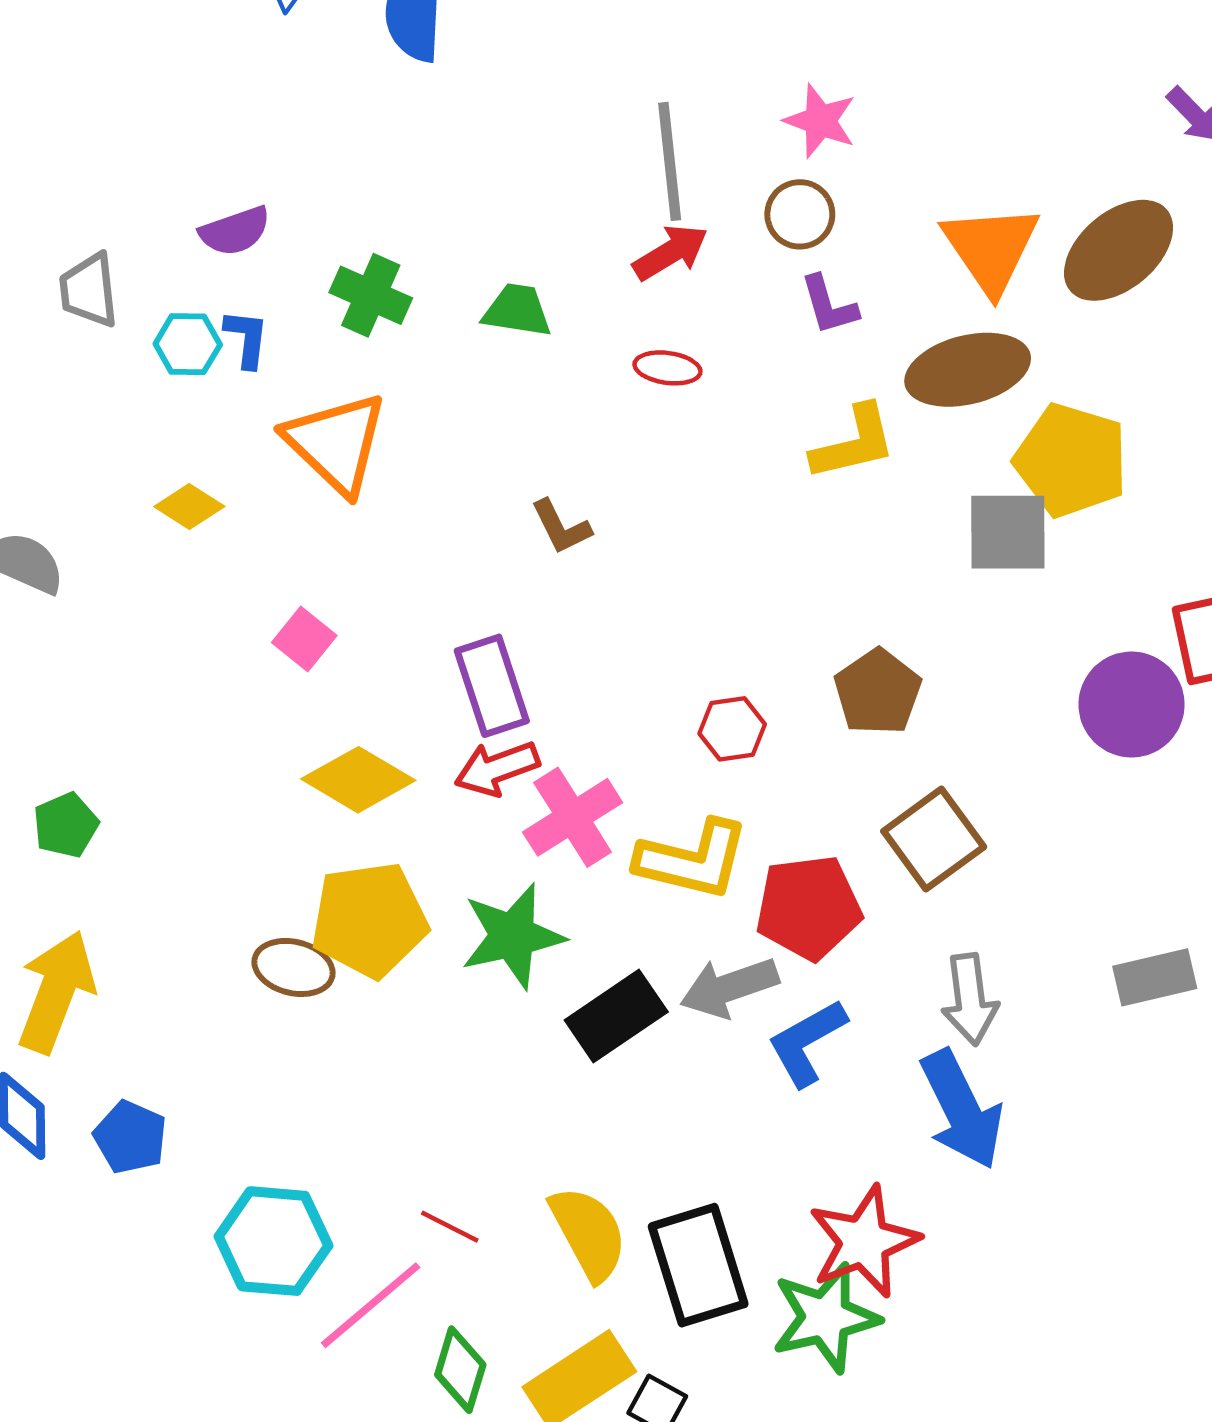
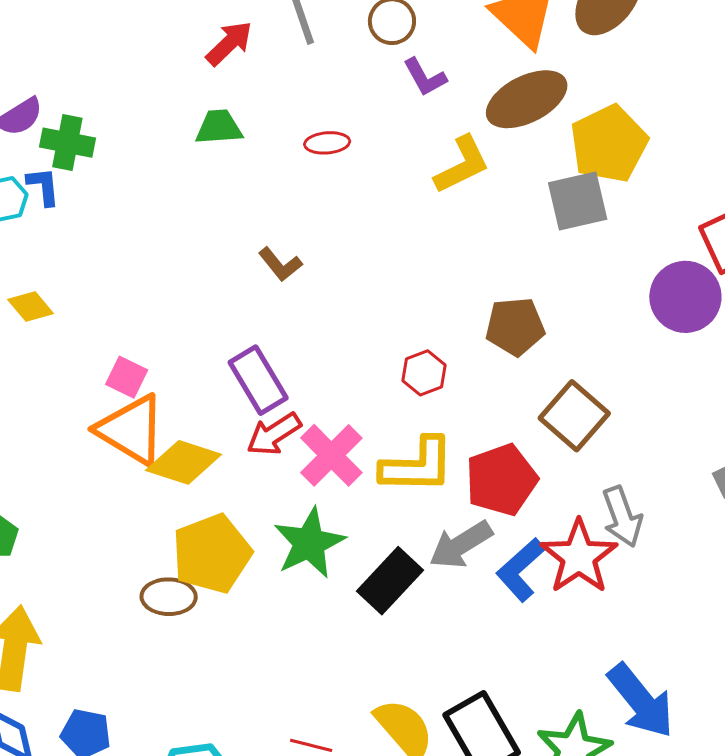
red arrow: (670, 252) -> (229, 43), moved
green cross: (371, 295) -> (67, 143), moved
orange triangle: (336, 443) -> (131, 430), moved
yellow pentagon: (1071, 460) -> (609, 144), turned -30
yellow diamond: (189, 507) -> (31, 306), turned 30
brown pentagon: (878, 692) -> (515, 327), turned -30
blue arrow: (962, 1110) -> (641, 701), moved
red star: (864, 1242) -> (579, 557), moved

